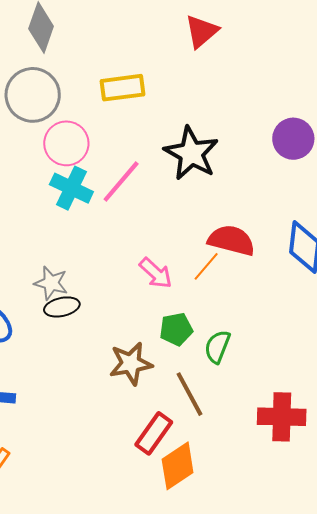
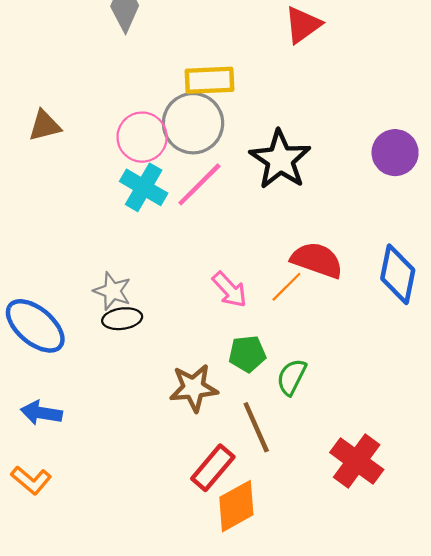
gray circle: (33, 95) -> (193, 123), moved
red cross: (282, 417) -> (357, 461), turned 30

